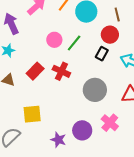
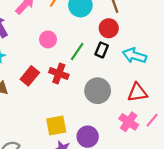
green line: (74, 43) -> (77, 52), moved
yellow square: (32, 114) -> (56, 125), moved
pink cross: (110, 123) -> (129, 122), moved

